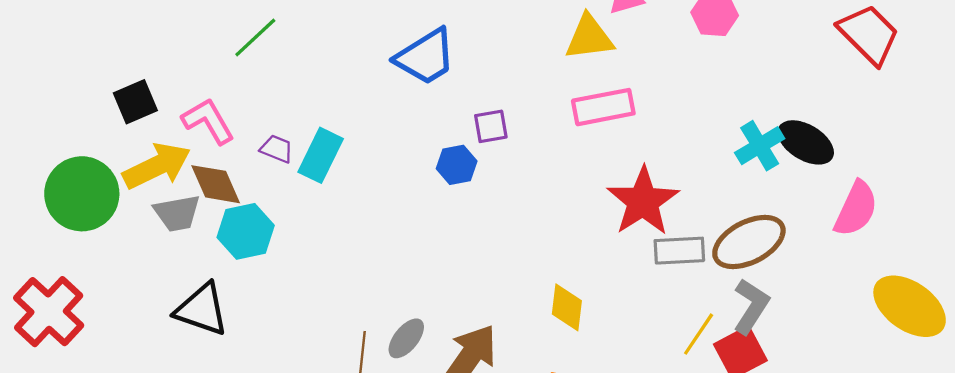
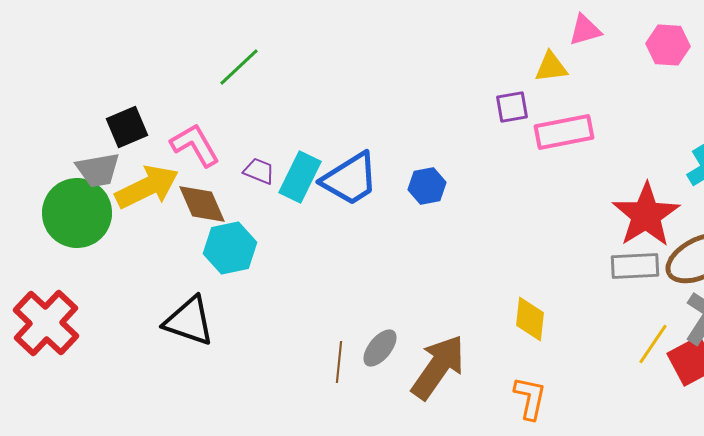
yellow triangle: (589, 37) -> (551, 67), size x0.7
blue trapezoid: (426, 57) -> (350, 179), moved
purple square: (491, 126) -> (512, 107), moved
red star: (643, 201) -> (646, 215), moved
gray trapezoid: (177, 213) -> (98, 170), moved

